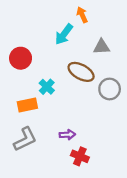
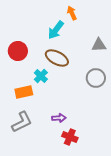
gray triangle: (102, 47) -> (99, 45), moved
brown ellipse: (81, 72) -> (57, 58), moved

